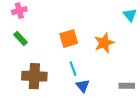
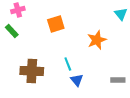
green rectangle: (20, 39) -> (12, 31), moved
orange square: (69, 39) -> (56, 24), moved

